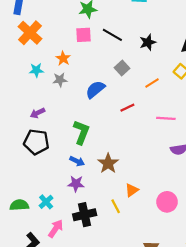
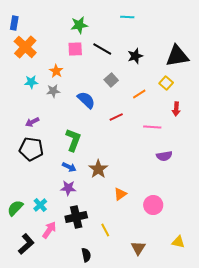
blue semicircle: (95, 89) -> (86, 100), turned 84
green semicircle: (19, 205) -> (15, 208), turned -42
yellow line: (116, 206) -> (105, 230), moved

